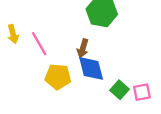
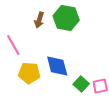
brown arrow: (83, 48) -> (39, 20), moved

